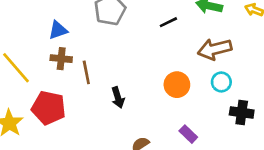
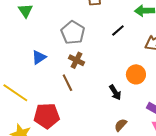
brown cross: (61, 59) -> (77, 60), moved, turned 35
black arrow: (118, 98) -> (115, 92), moved

